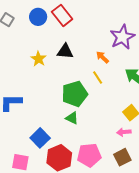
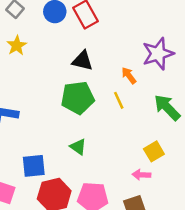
yellow star: (38, 59) -> (17, 45), moved
green pentagon: (75, 94) -> (78, 98), moved
blue square: (40, 138) -> (34, 166), turned 30

